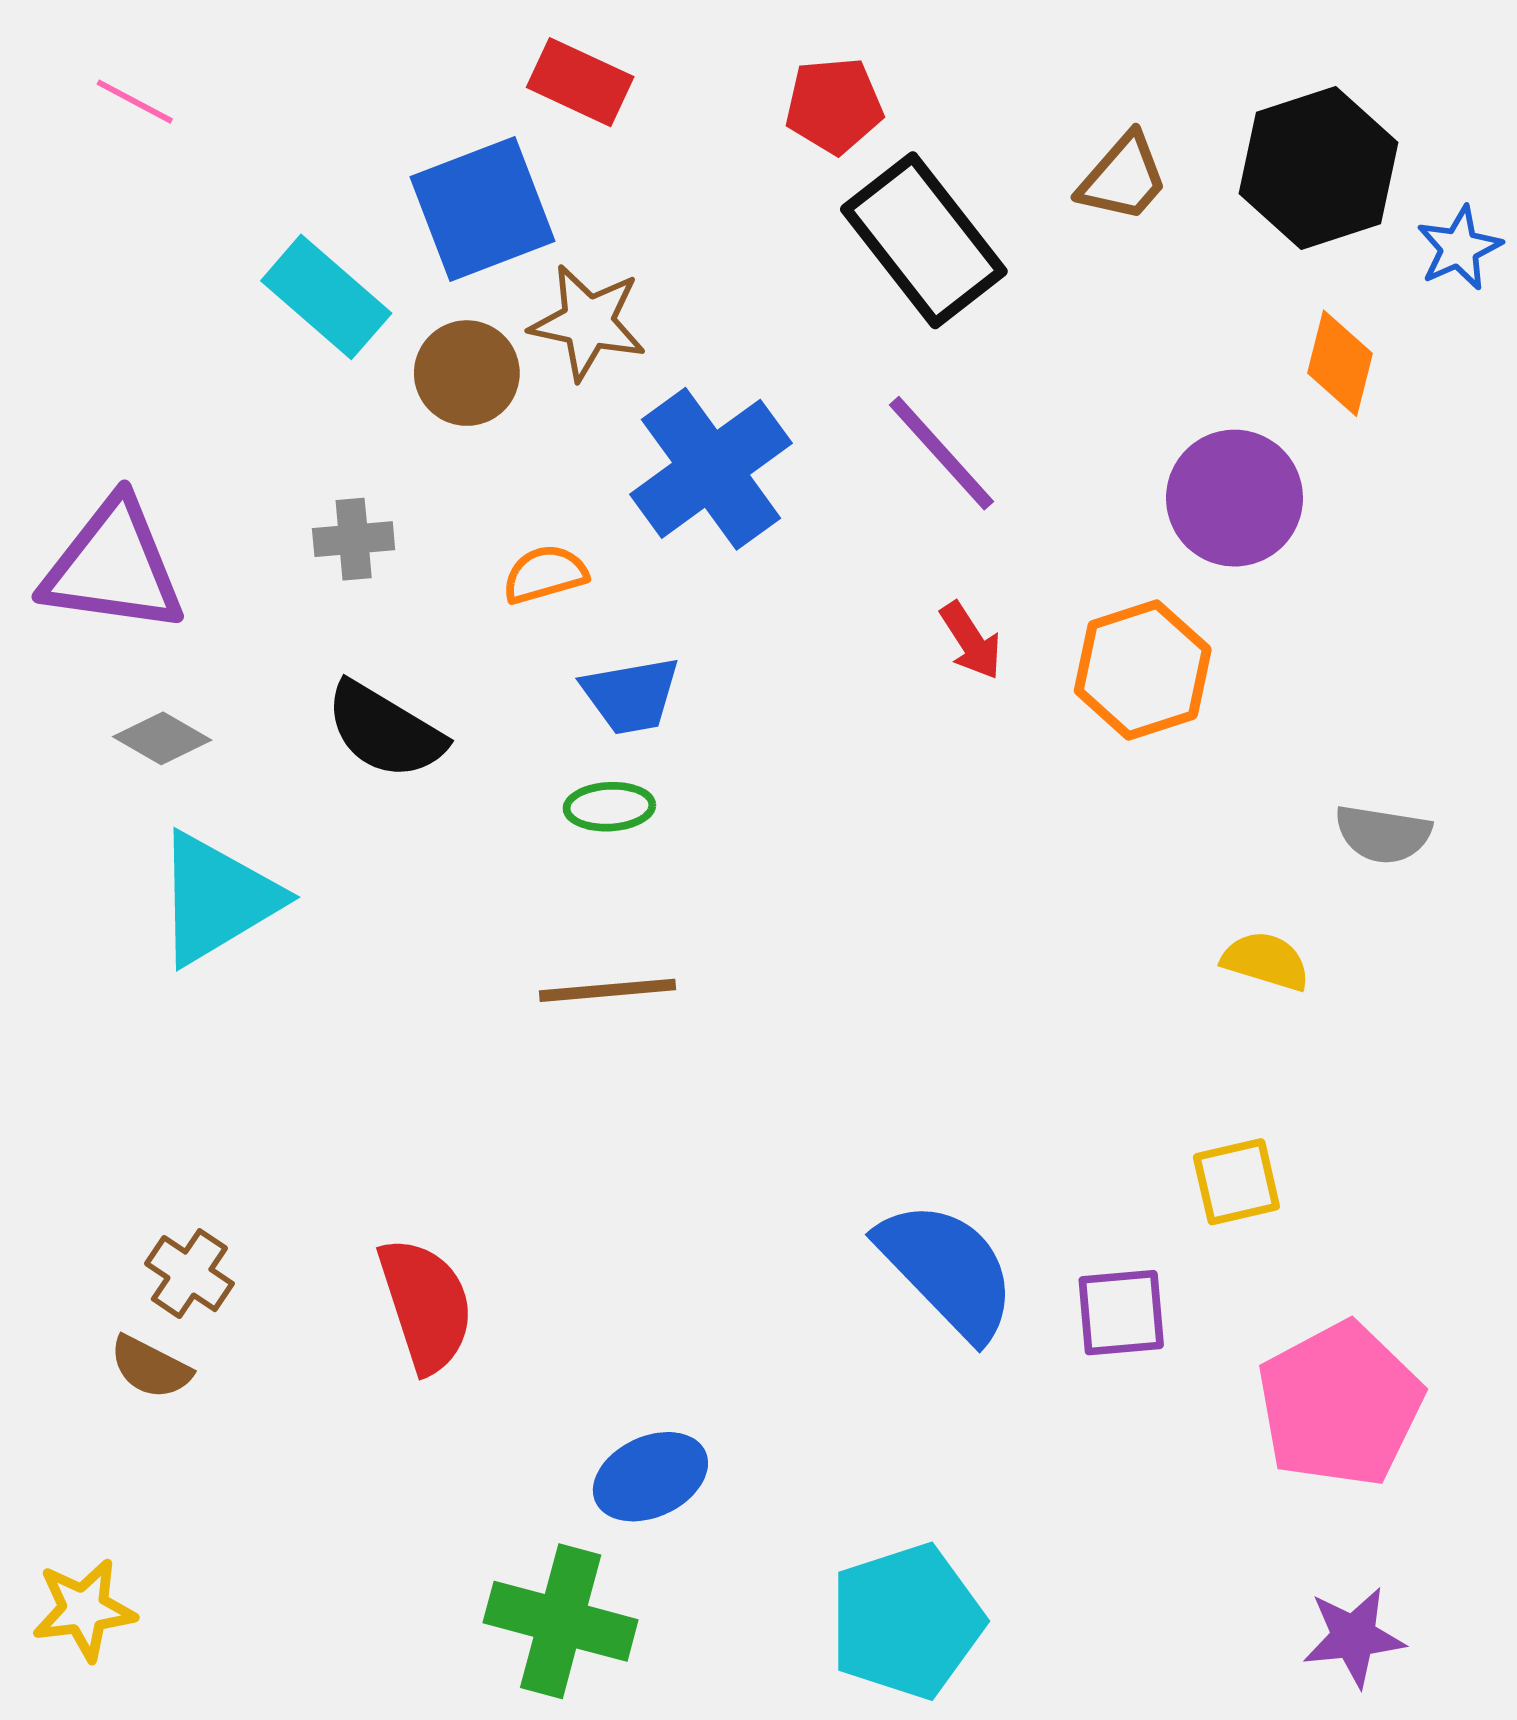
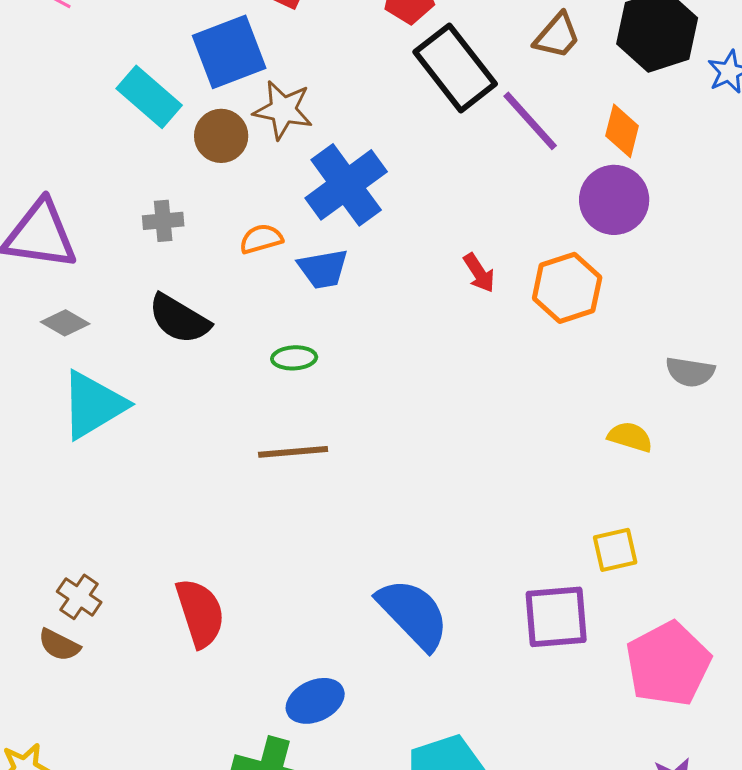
orange diamond: (1340, 363) -> (622, 131), moved
purple line: (941, 453) -> (530, 121), moved
blue trapezoid: (631, 695) -> (323, 269), moved
blue semicircle: (947, 1270) -> (413, 614), moved
purple square: (1121, 1313) -> (556, 617), size x1.4

